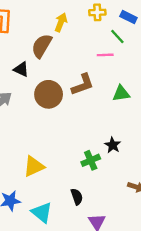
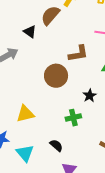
brown circle: (49, 94) -> (56, 76), moved
black star: (113, 145) -> (90, 96), moved
black semicircle: (77, 197) -> (56, 145), turned -40

